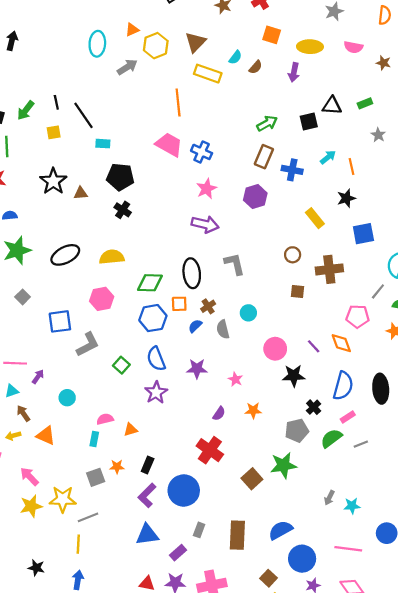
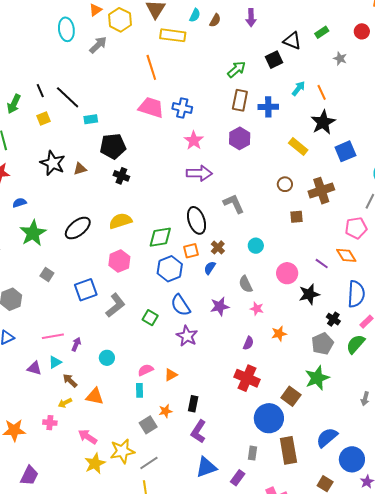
black triangle: (332, 106) -> (292, 41), turned 30
black star: (346, 198) -> (323, 122), size x1.4
gray semicircle: (223, 329) -> (246, 284), moved
blue circle: (184, 491) -> (269, 418), moved

